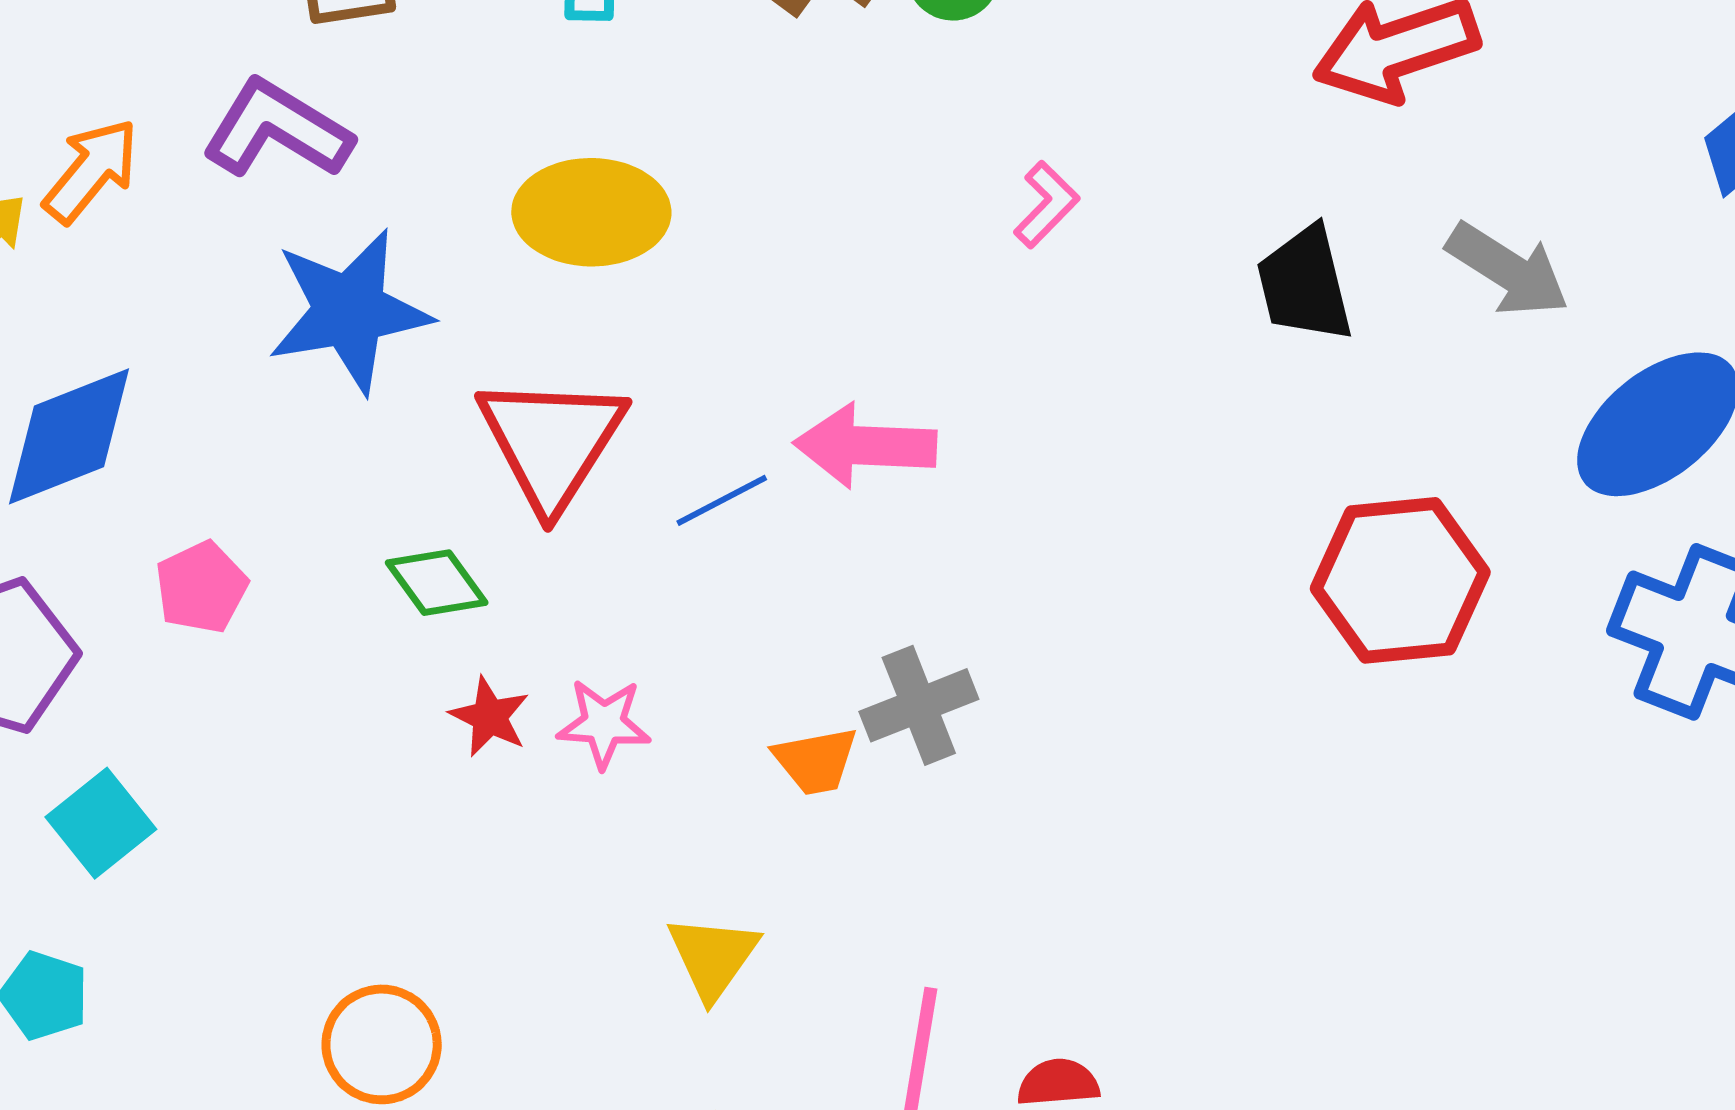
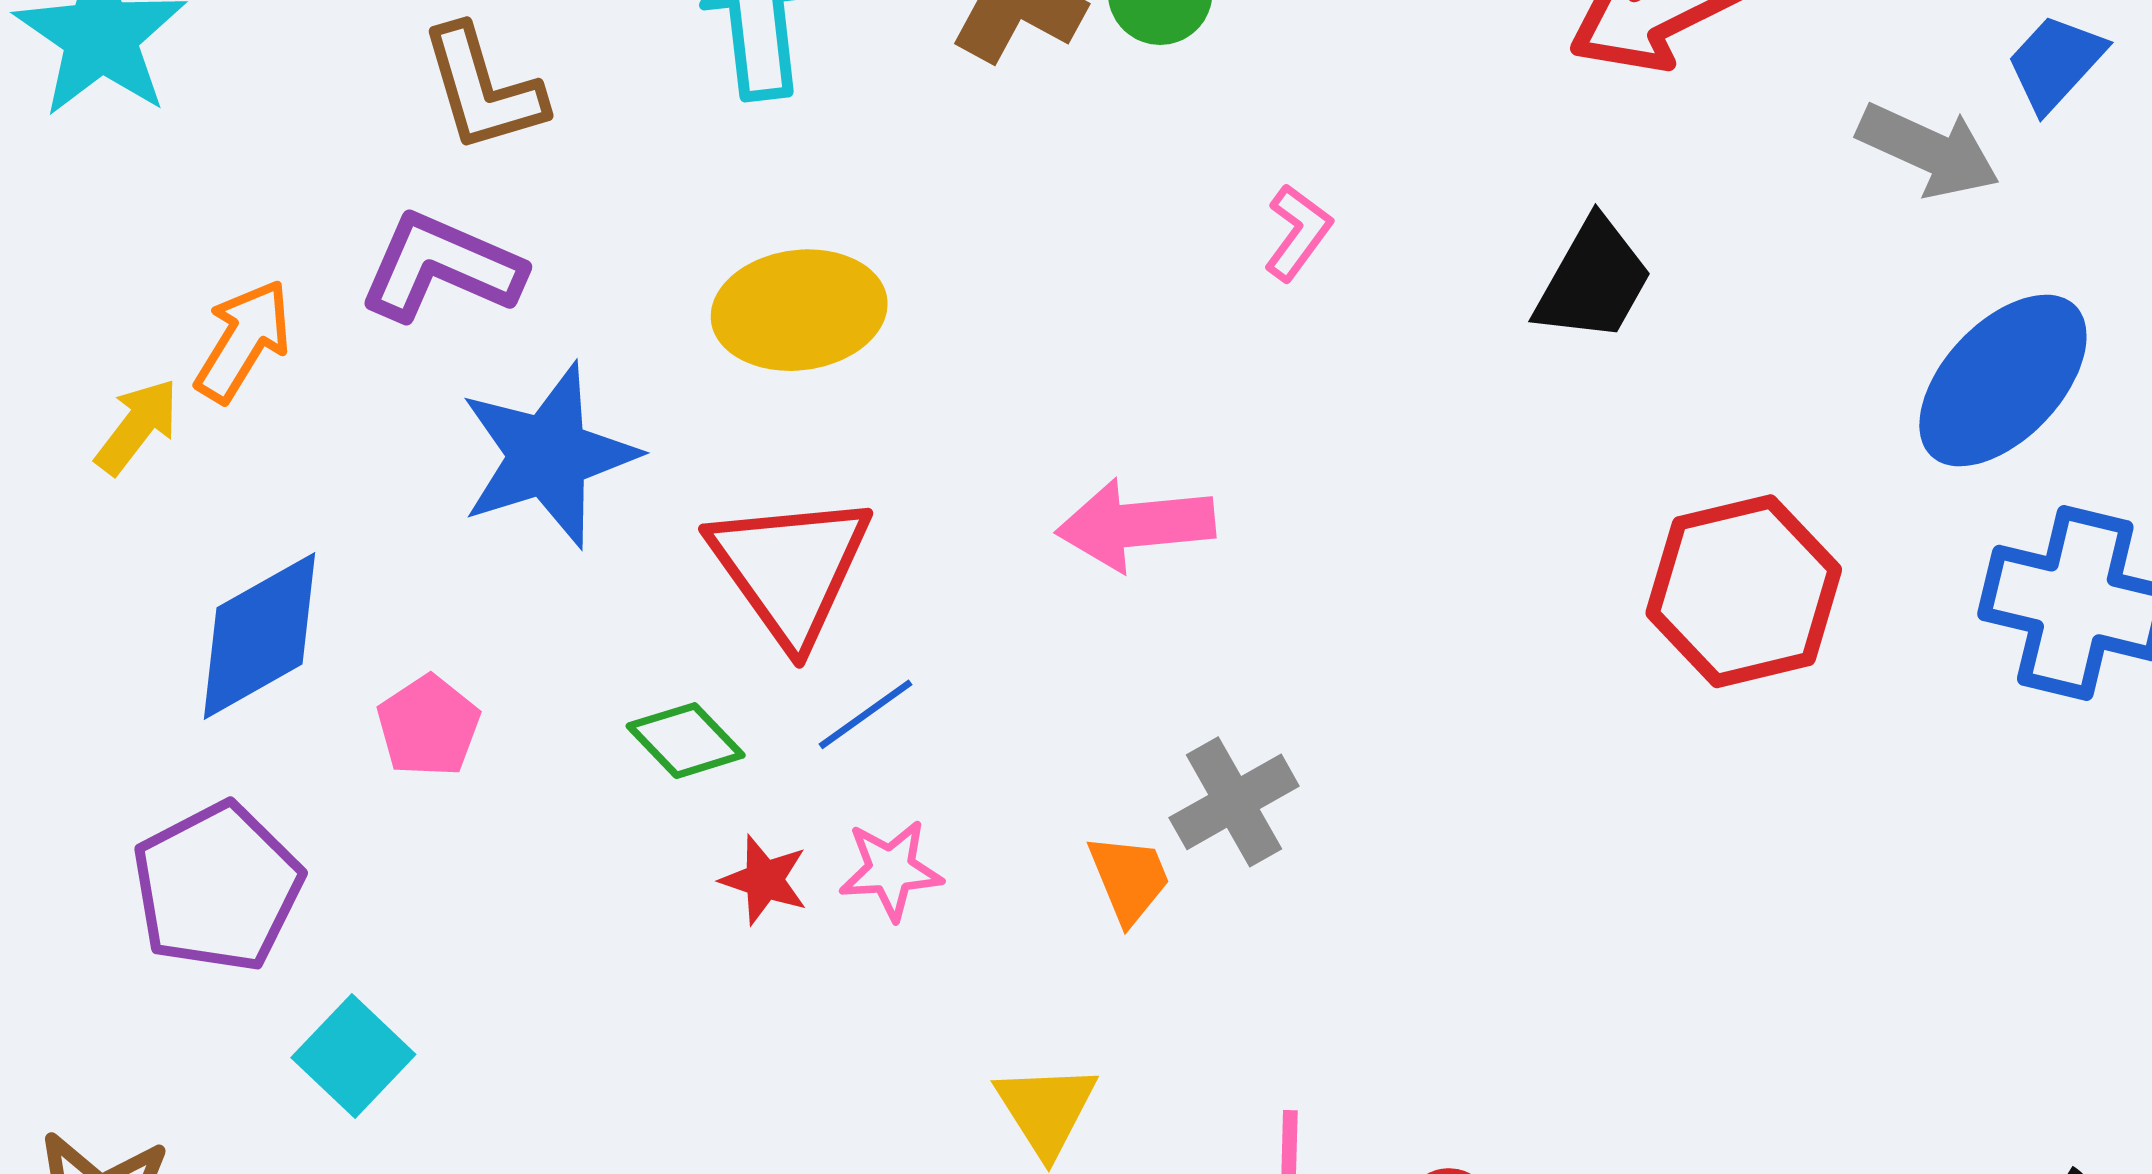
gray arrow: (1508, 270) -> (1928, 150), moved
black trapezoid: (1305, 284) -> (1593, 280), turned -129
blue line: (722, 500) -> (865, 714), moved
pink pentagon: (201, 587) -> (428, 726), moved
orange trapezoid: (816, 761) -> (1129, 879), turned -94

